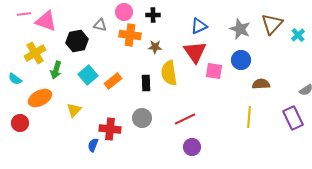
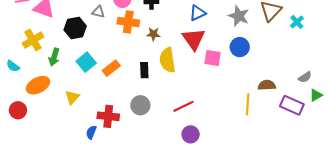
brown semicircle: (261, 84) -> (267, 85), moved
purple rectangle: (293, 118) -> (292, 105), turned -40

